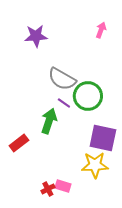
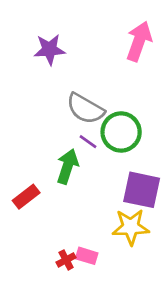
pink arrow: (101, 30) -> (139, 41), size x1.8

